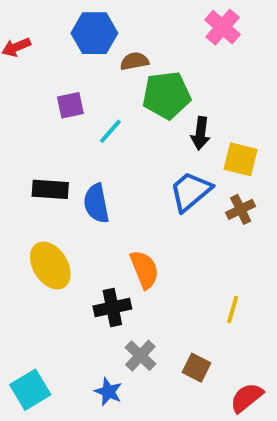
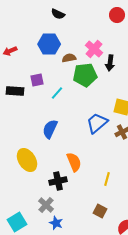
pink cross: (223, 27) -> (94, 49), moved
black arrow: (201, 133) -> (110, 63), moved
black rectangle: (50, 189) -> (15, 91), moved
blue semicircle: (96, 203) -> (50, 129), turned 36
yellow line: (233, 310) -> (107, 179), moved
gray cross: (140, 356) -> (46, 205), moved

